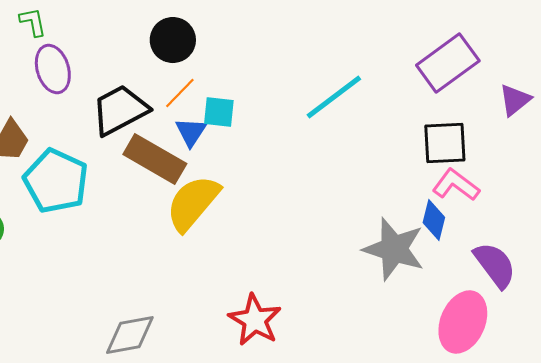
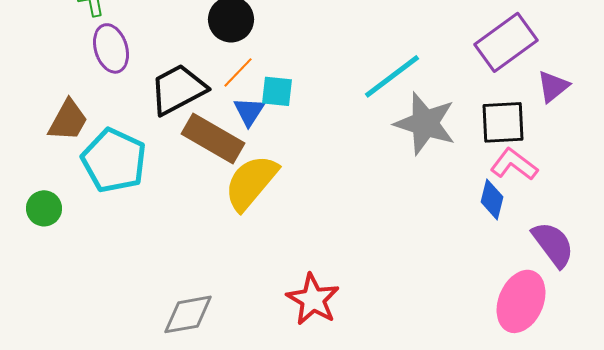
purple triangle: (515, 100) -> (553, 86), moved
gray star: (394, 249) -> (425, 123), moved

